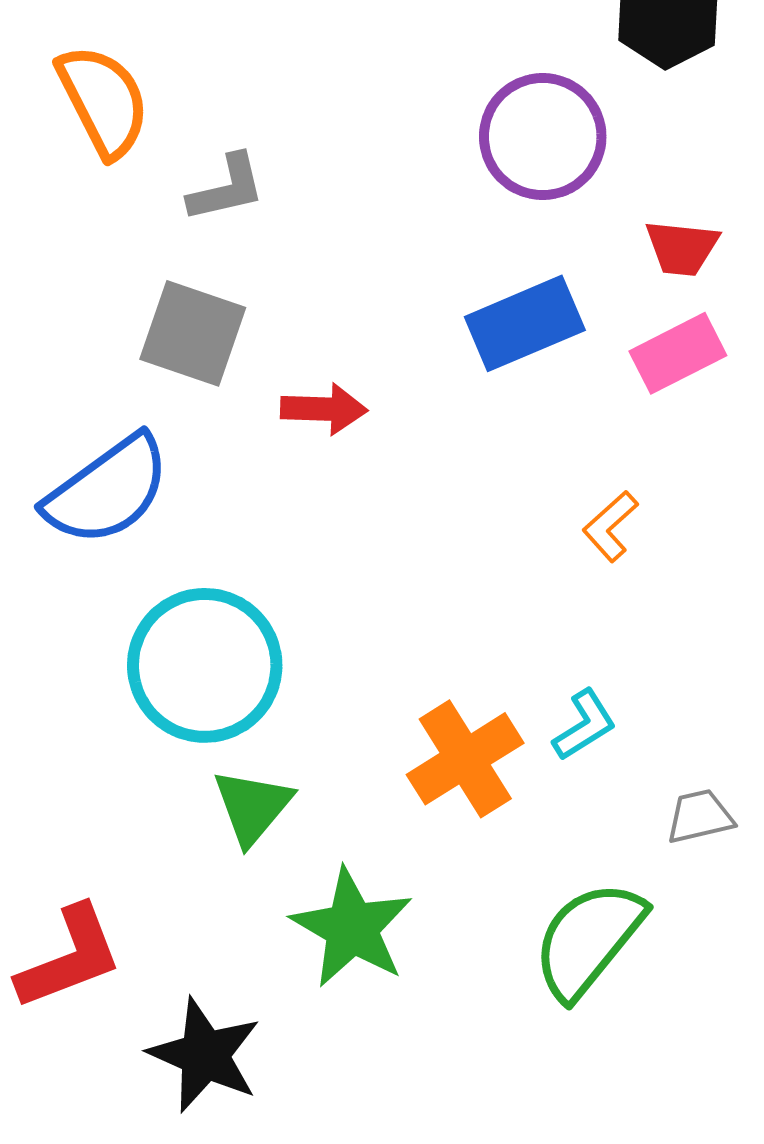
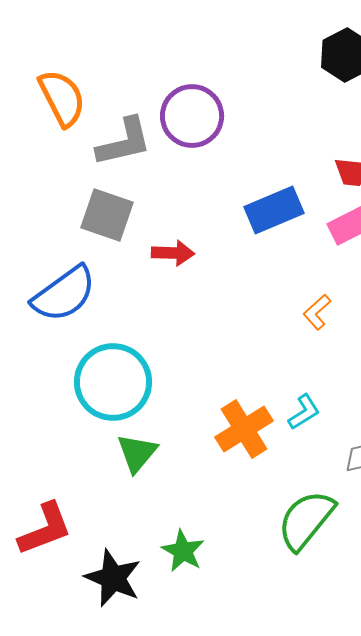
purple circle: (543, 137) -> (192, 116), moved
gray L-shape: (227, 188) -> (124, 142), size x1.4
green star: (352, 928) -> (183, 551), moved, size x0.7

